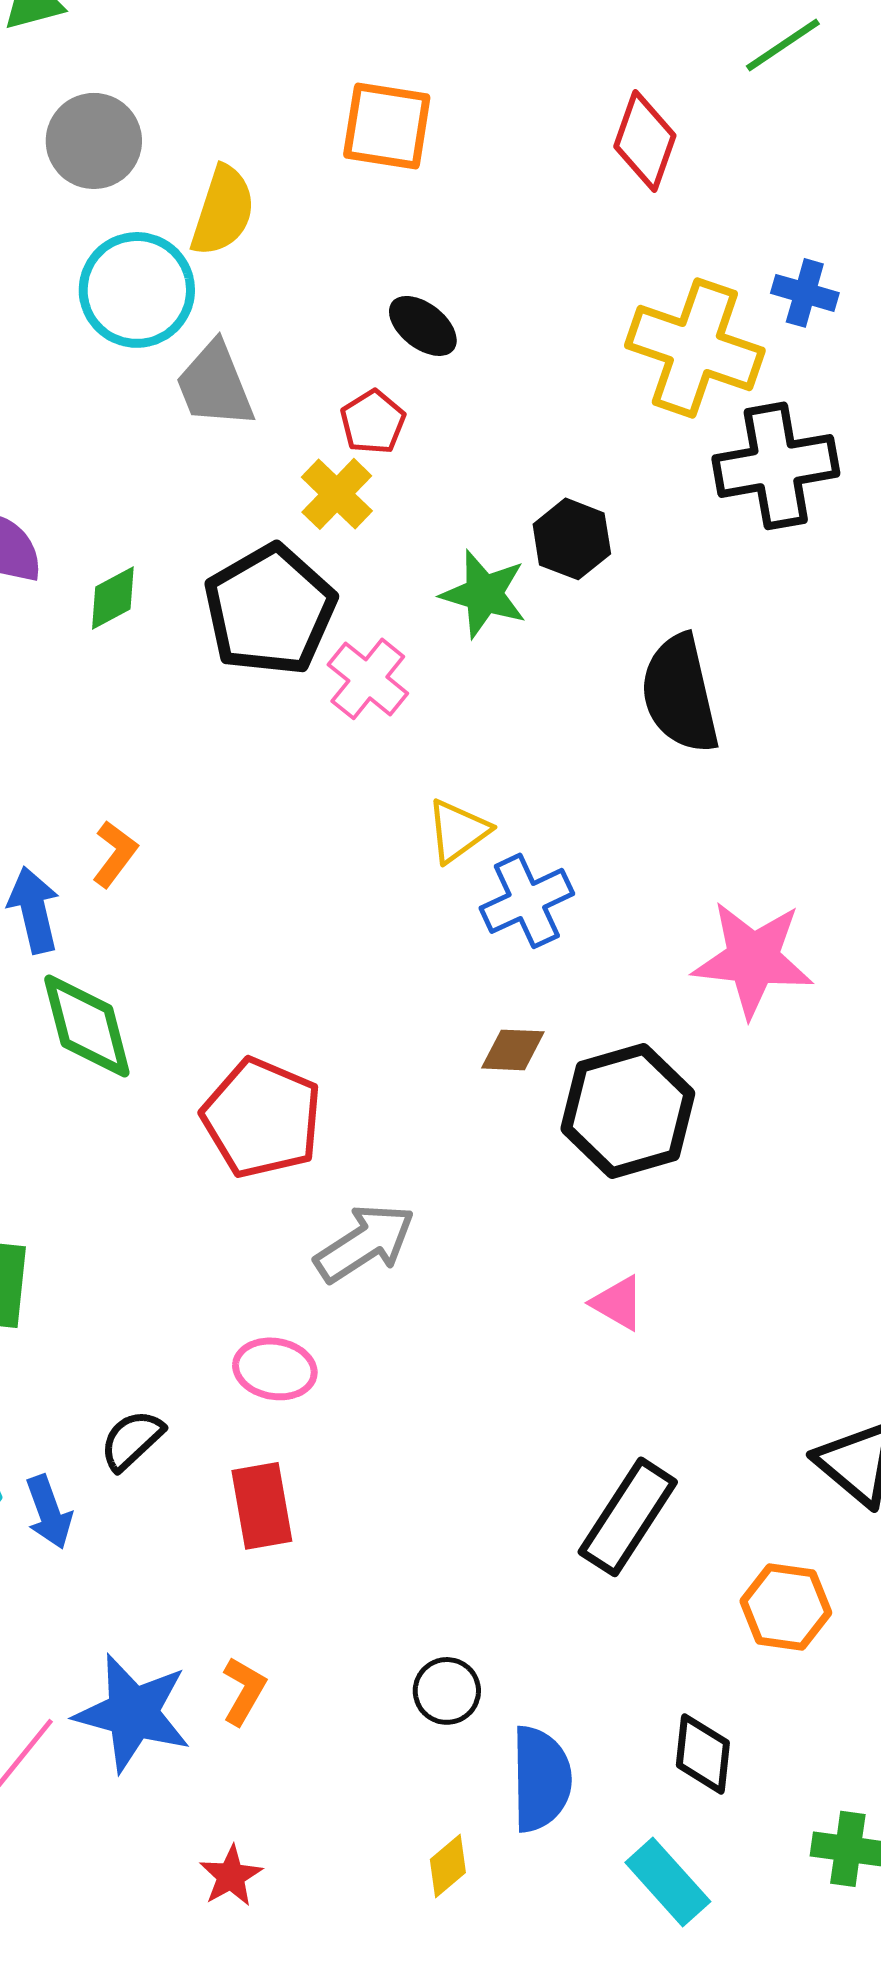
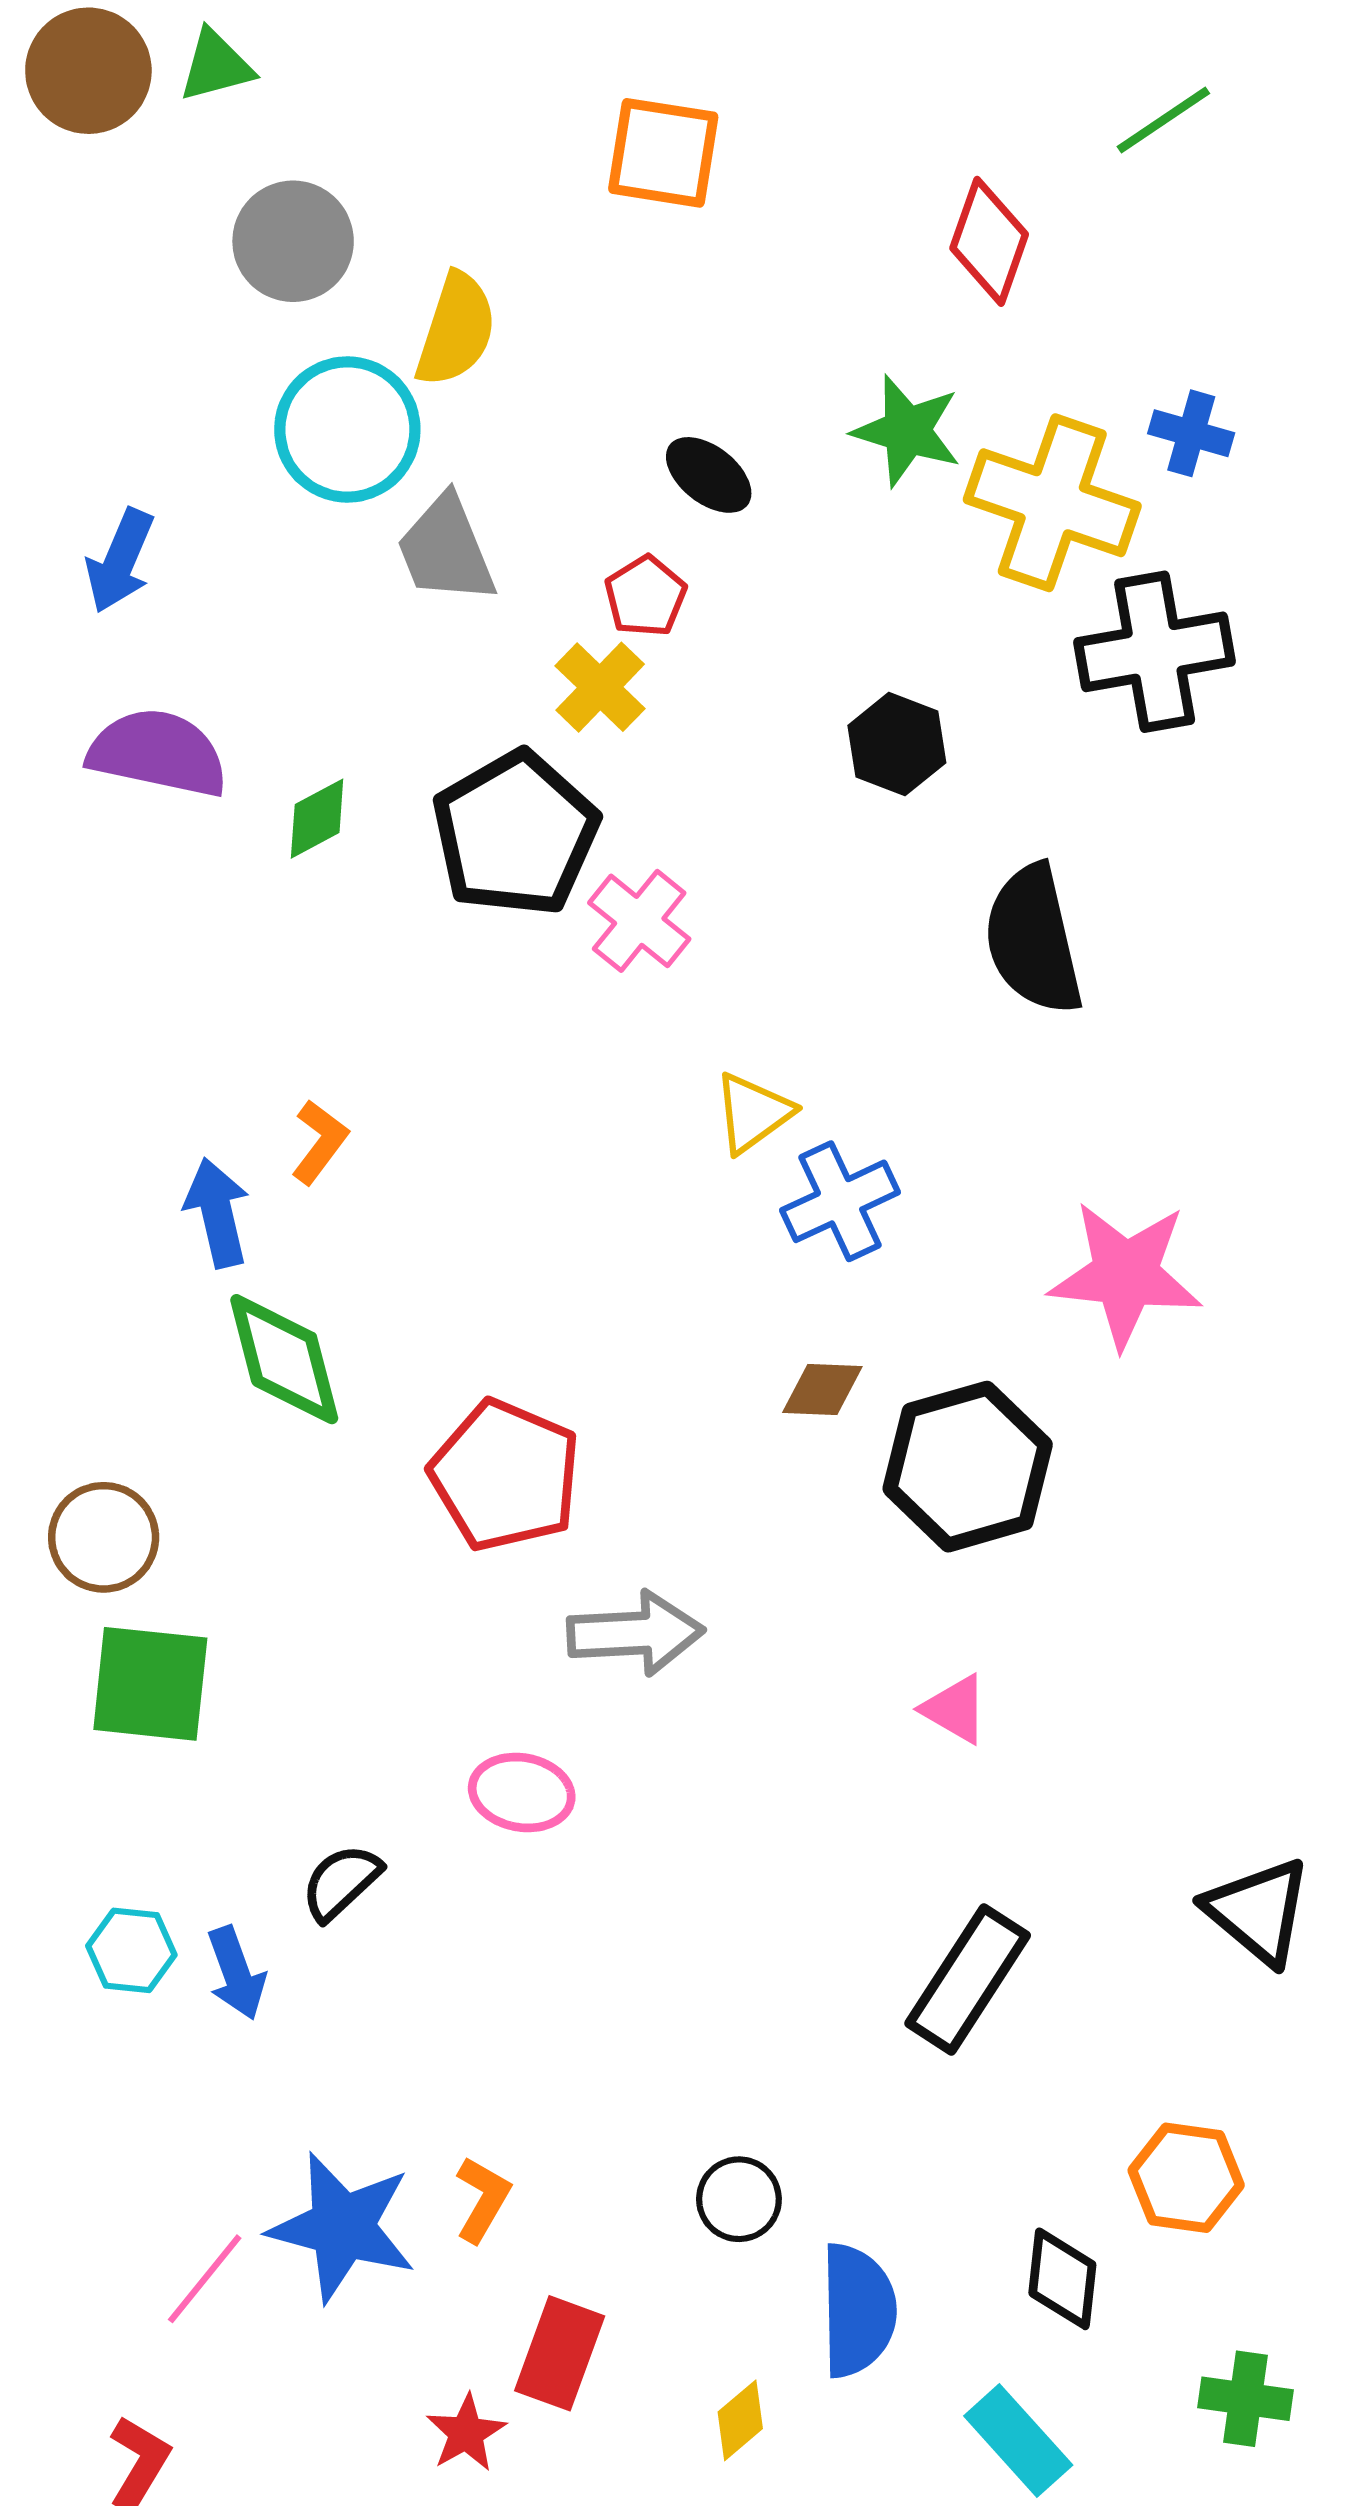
orange square: (387, 126) -> (663, 153), moved
green star: (484, 594) -> (907, 431), moved
gray arrow: (365, 1243) -> (635, 1633), turned 30
red rectangle: (262, 1506) -> (560, 2353), moved, turned 30
orange hexagon: (786, 1607) -> (1186, 2178), moved

